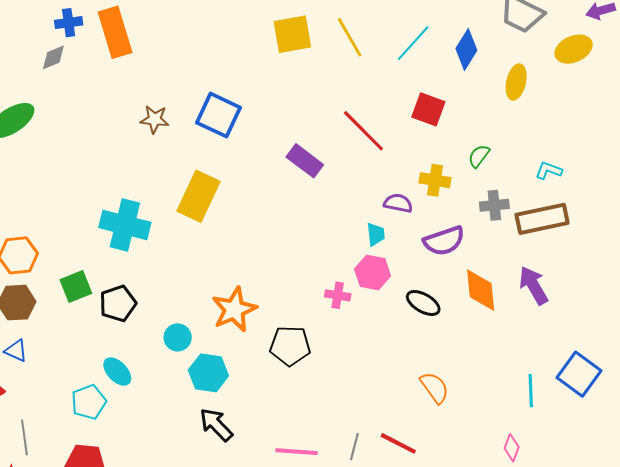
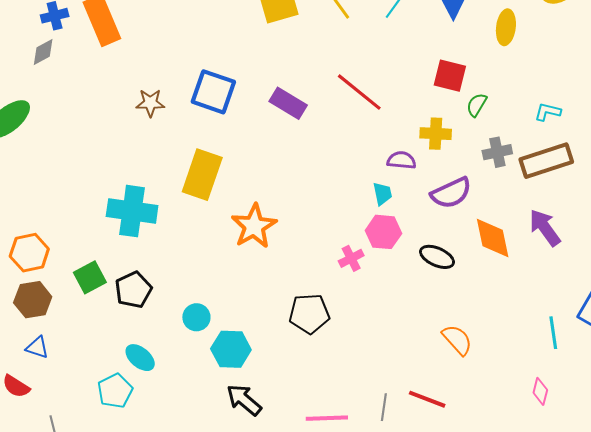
red square: (428, 109) -> (450, 76), moved
purple rectangle: (305, 161) -> (288, 103), moved
pink cross: (338, 295) -> (351, 258), turned -30
orange star: (234, 310) -> (254, 226), moved

